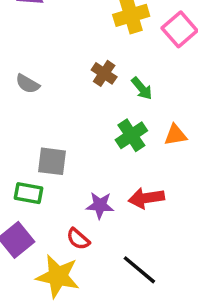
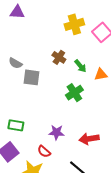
orange triangle: (175, 135) -> (101, 74), moved
gray square: (52, 161) -> (31, 77), moved
red arrow: (146, 198) -> (89, 139), moved

